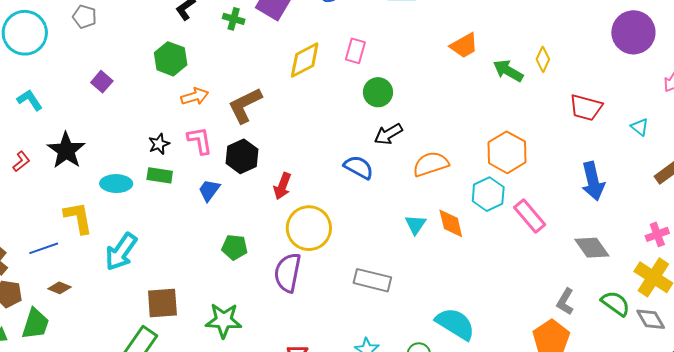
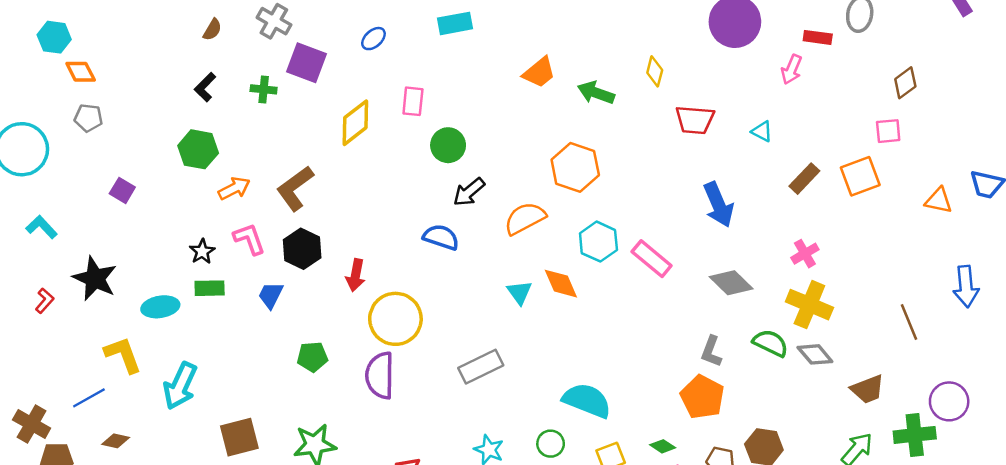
yellow diamond: (543, 59) -> (655, 71), moved
orange hexagon: (507, 152) -> (575, 167), moved
gray rectangle: (372, 280) -> (481, 367), turned -30

